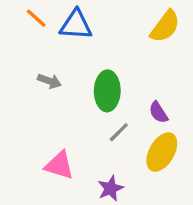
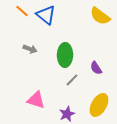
blue triangle: (76, 25) -> (46, 15), turned 35
yellow semicircle: (165, 26) -> (100, 16), turned 90
yellow ellipse: (162, 152) -> (99, 105), moved

